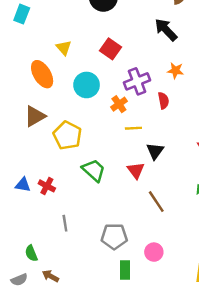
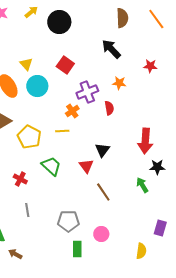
cyan circle: (87, 85) -> (37, 86), moved
yellow line: (133, 128) -> (62, 131), moved
red cross: (47, 186) -> (20, 179), moved

